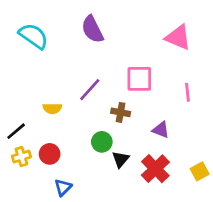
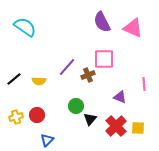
purple semicircle: (92, 29) -> (102, 22), moved
pink line: (188, 92) -> (144, 84), moved
brown cross: (121, 112) -> (88, 75), moved, turned -32
black line: (16, 131) -> (14, 79), moved
yellow square: (200, 171) -> (138, 128), moved, turned 32

